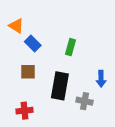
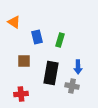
blue rectangle: (33, 43) -> (37, 37), moved, turned 32
blue arrow: (101, 79) -> (78, 67), moved

